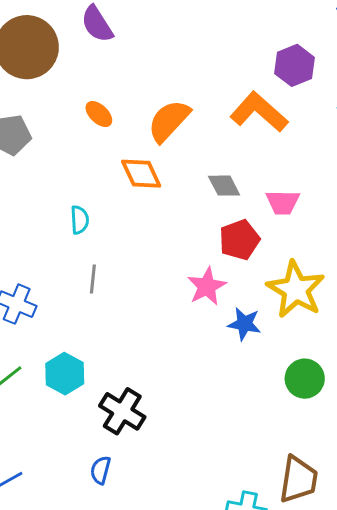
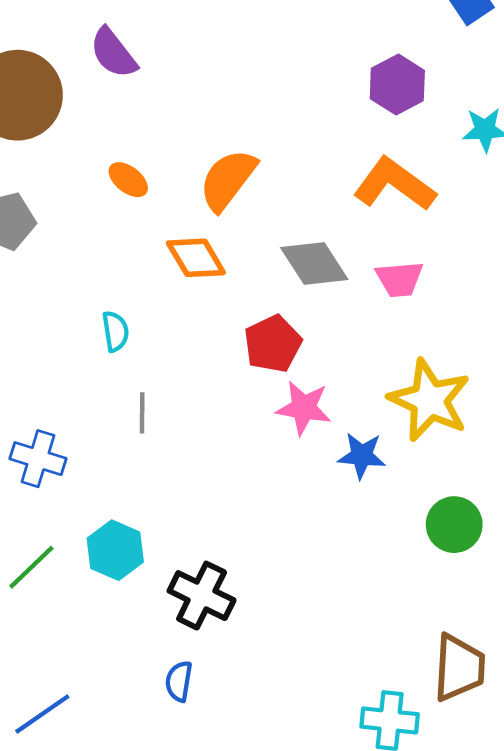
orange L-shape: (259, 112) -> (394, 184), moved
gray diamond: (224, 186) -> (314, 263), size x1.4
red pentagon: (239, 240) -> (273, 344), moved
pink star: (207, 286) -> (304, 408), turned -30

